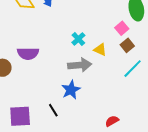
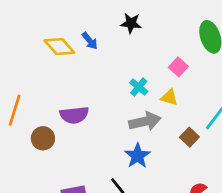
pink square: (122, 28) -> (178, 67), moved
brown square: (127, 45) -> (189, 137), moved

